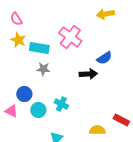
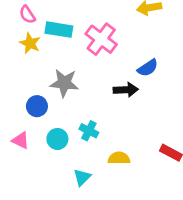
cyan rectangle: (39, 48) -> (59, 30), moved
gray star: (43, 69) -> (64, 83), size x1.5
blue circle: (24, 94) -> (37, 106), moved
yellow semicircle: (97, 130) -> (119, 158), moved

